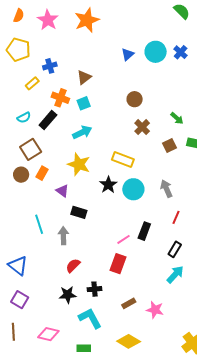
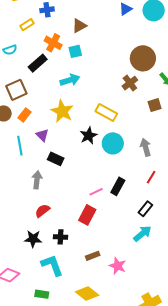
brown circle: (135, 99) -> (143, 58), moved, size x1.6
cyan semicircle: (24, 118) -> (10, 50), moved
cyan line: (39, 224) -> (20, 146), moved

